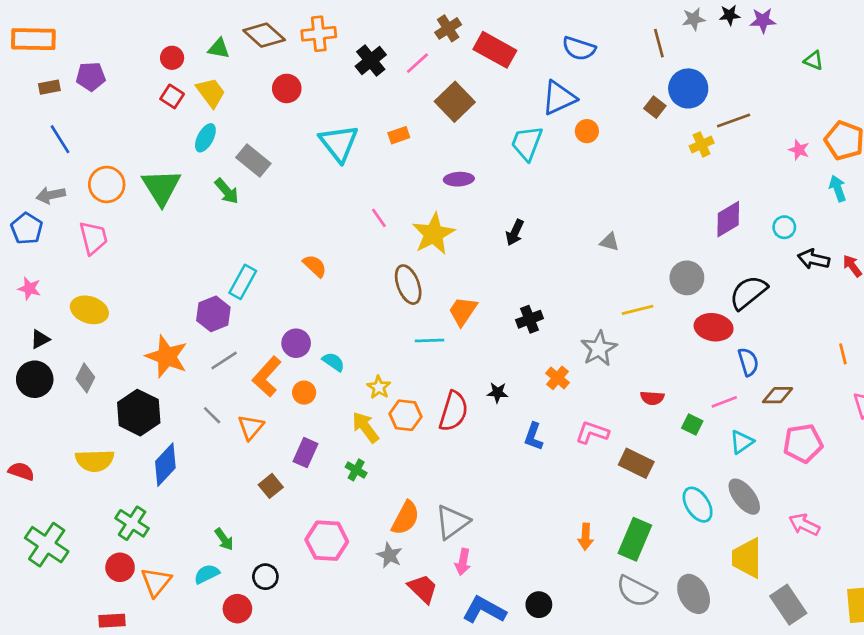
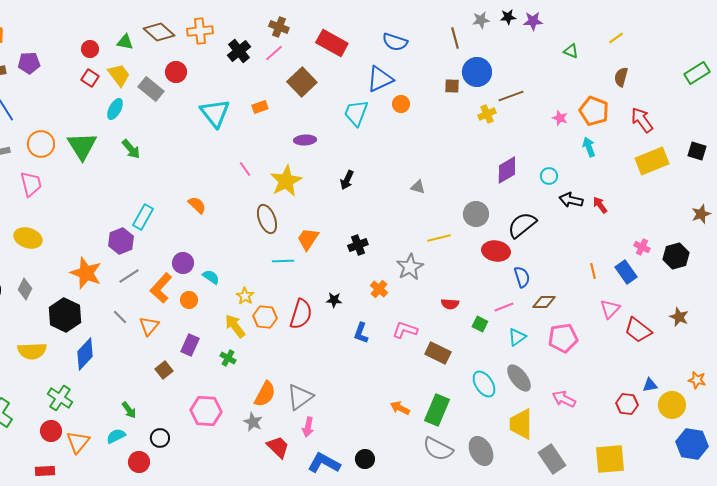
brown cross: (448, 28) -> (279, 27), moved, turned -36
brown square: (655, 107) -> (452, 86), turned -35
gray rectangle: (253, 160) -> (151, 89), moved
orange arrow: (586, 537) -> (400, 408), turned 114

